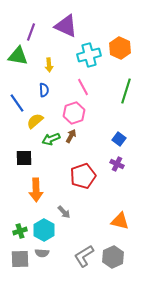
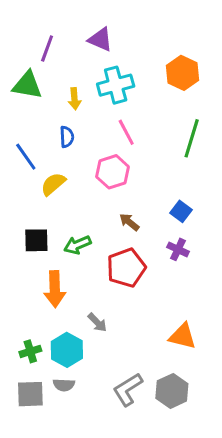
purple triangle: (66, 26) -> (100, 39), size x0.7
cyan cross: (89, 55) -> (116, 85), moved
brown arrow: (71, 136) -> (129, 222), moved, turned -80
green arrow: (51, 139) -> (78, 245), moved

